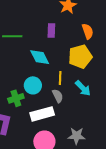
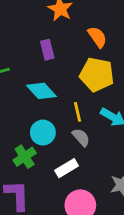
yellow pentagon: (80, 57) -> (97, 75), turned -30
white rectangle: (42, 114) -> (67, 168), size x0.7

